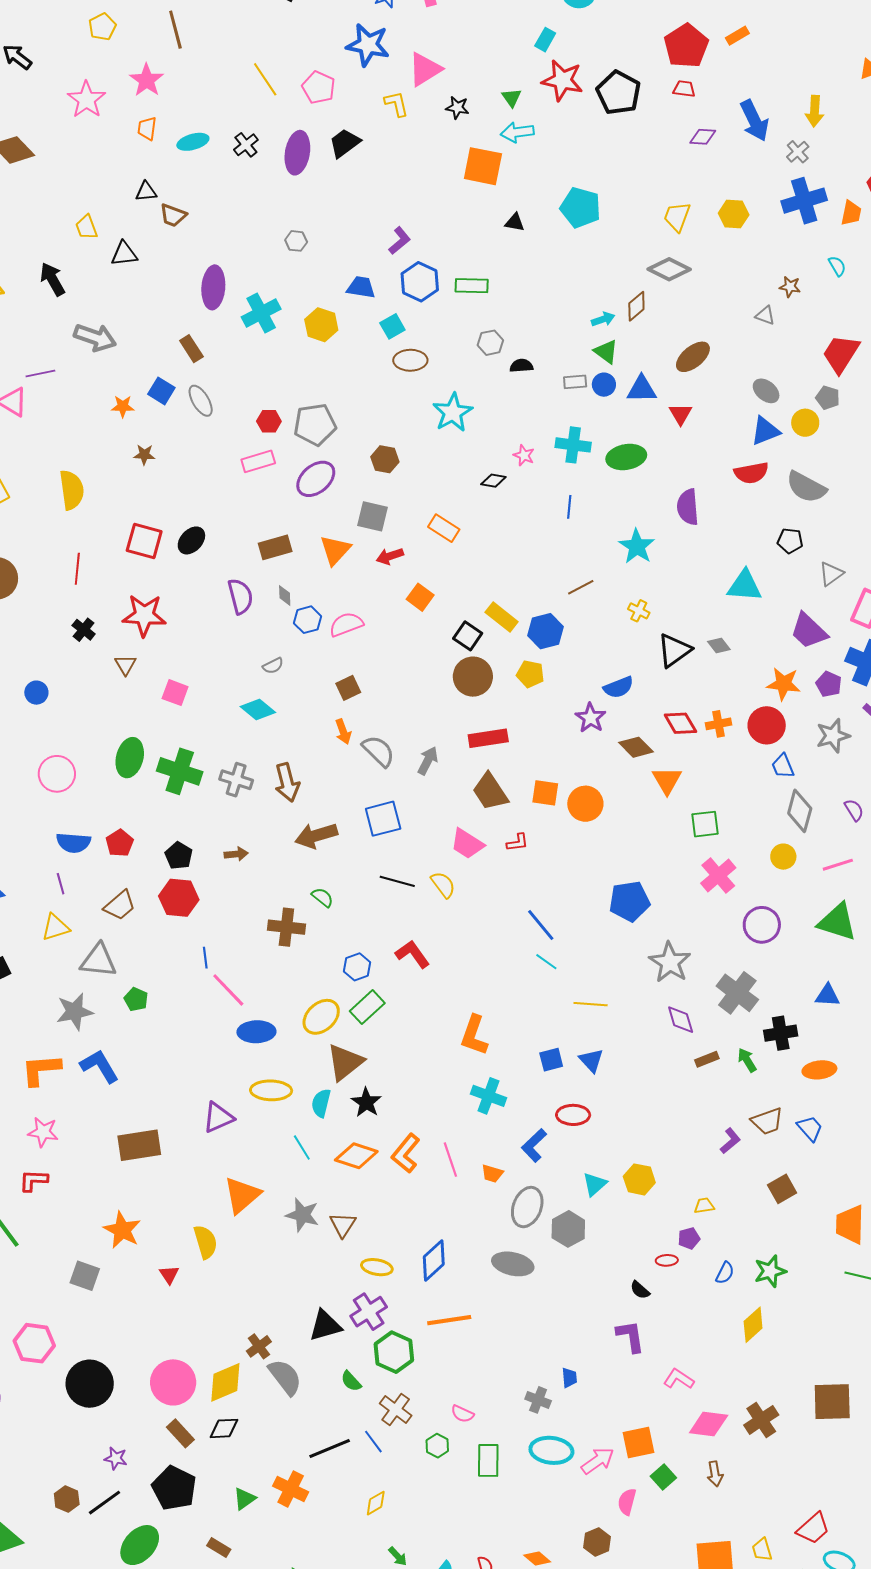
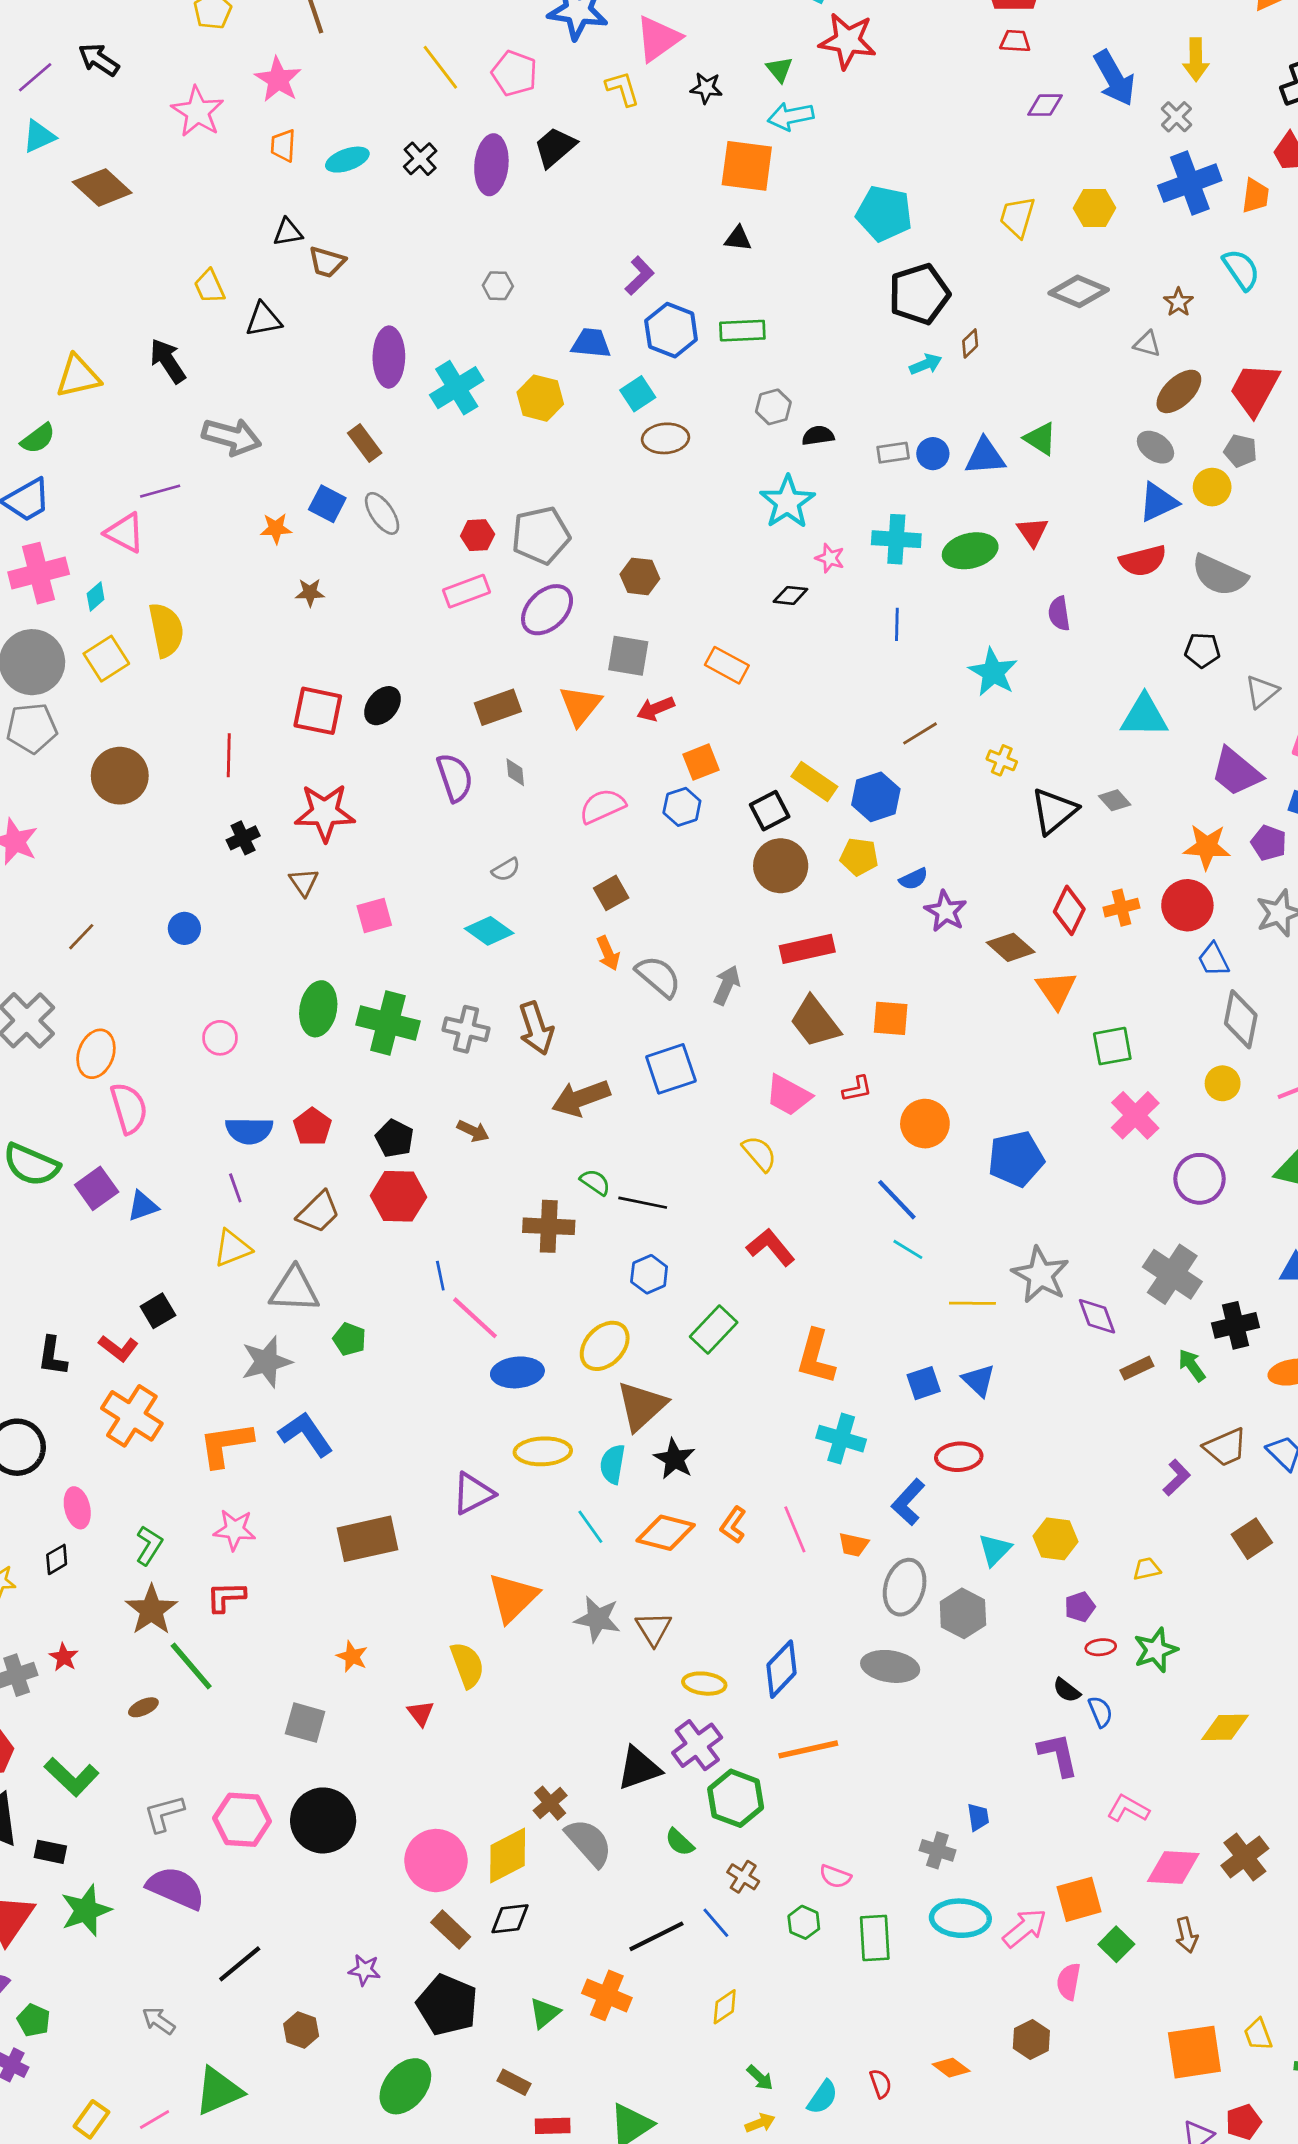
black pentagon: (618, 93) -> (919, 294), moved, turned 30
black triangle: (515, 222) -> (738, 238), moved
cyan semicircle: (837, 266) -> (1241, 269), size x1.5
gray diamond: (669, 269) -> (1079, 291), moved
brown star: (790, 287) -> (1179, 302), turned 30
brown diamond: (636, 306) -> (970, 343), size x0.7
green triangle: (606, 352) -> (1040, 439), moved
brown ellipse: (693, 357) -> (1179, 391), moved
cyan star: (453, 412) -> (787, 502), moved
red triangle: (681, 414) -> (1032, 532), moved
yellow semicircle: (72, 490) -> (166, 630), moved
purple semicircle: (688, 507) -> (1059, 614), size x0.7
orange square: (420, 597) -> (701, 762), turned 36
blue hexagon: (307, 620) -> (682, 807), moved
black cross: (84, 630) -> (243, 838), turned 30
black square: (468, 636) -> (770, 811), turned 32
blue semicircle: (619, 687) -> (913, 879), moved, size x0.7
pink square: (175, 693) -> (374, 916), turned -32
red diamond: (680, 723) -> (1069, 910), turned 60
pink circle: (57, 774) -> (220, 1038), size x0.7
orange circle: (585, 804) -> (925, 1124), moved
brown arrow: (236, 854) -> (473, 1131), turned 35
black line: (397, 881) -> (643, 1203), moved
red L-shape: (412, 954) -> (771, 1247), moved
gray star: (670, 962) -> (1040, 1275), moved
green rectangle: (367, 1007) -> (714, 1329), moved
orange L-shape: (406, 1153) -> (733, 1525), size x0.7
orange star: (122, 1230) -> (352, 1656), size x0.6
purple pentagon: (689, 1238) -> (1080, 1607), moved
green star: (770, 1271) -> (1156, 1650), moved
blue semicircle: (725, 1273) -> (1100, 1712), moved, turned -45
yellow diamond: (753, 1325) -> (1225, 1727), turned 45
black circle: (90, 1384) -> (323, 1820), moved
brown cross: (396, 1410) -> (743, 1877), size x0.7
black line: (105, 1503) -> (240, 1964), moved

